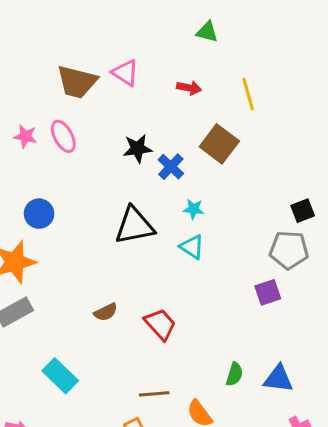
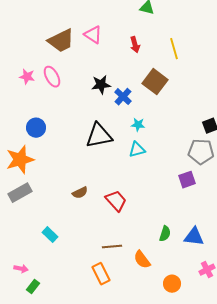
brown trapezoid: (77, 82) -> (61, 41), turned -40
red arrow: (189, 88) -> (135, 45), turned 63
cyan triangle: (192, 247) -> (137, 150), turned -48
cyan rectangle: (60, 376) -> (50, 235), size x0.7

